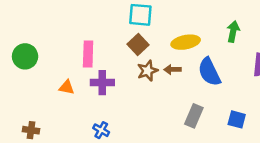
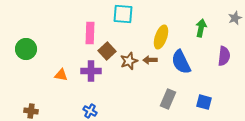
yellow ellipse: (186, 42) -> (161, 37), turned -60
brown square: (138, 45) -> (107, 51), moved
pink rectangle: (88, 54) -> (90, 33), moved

